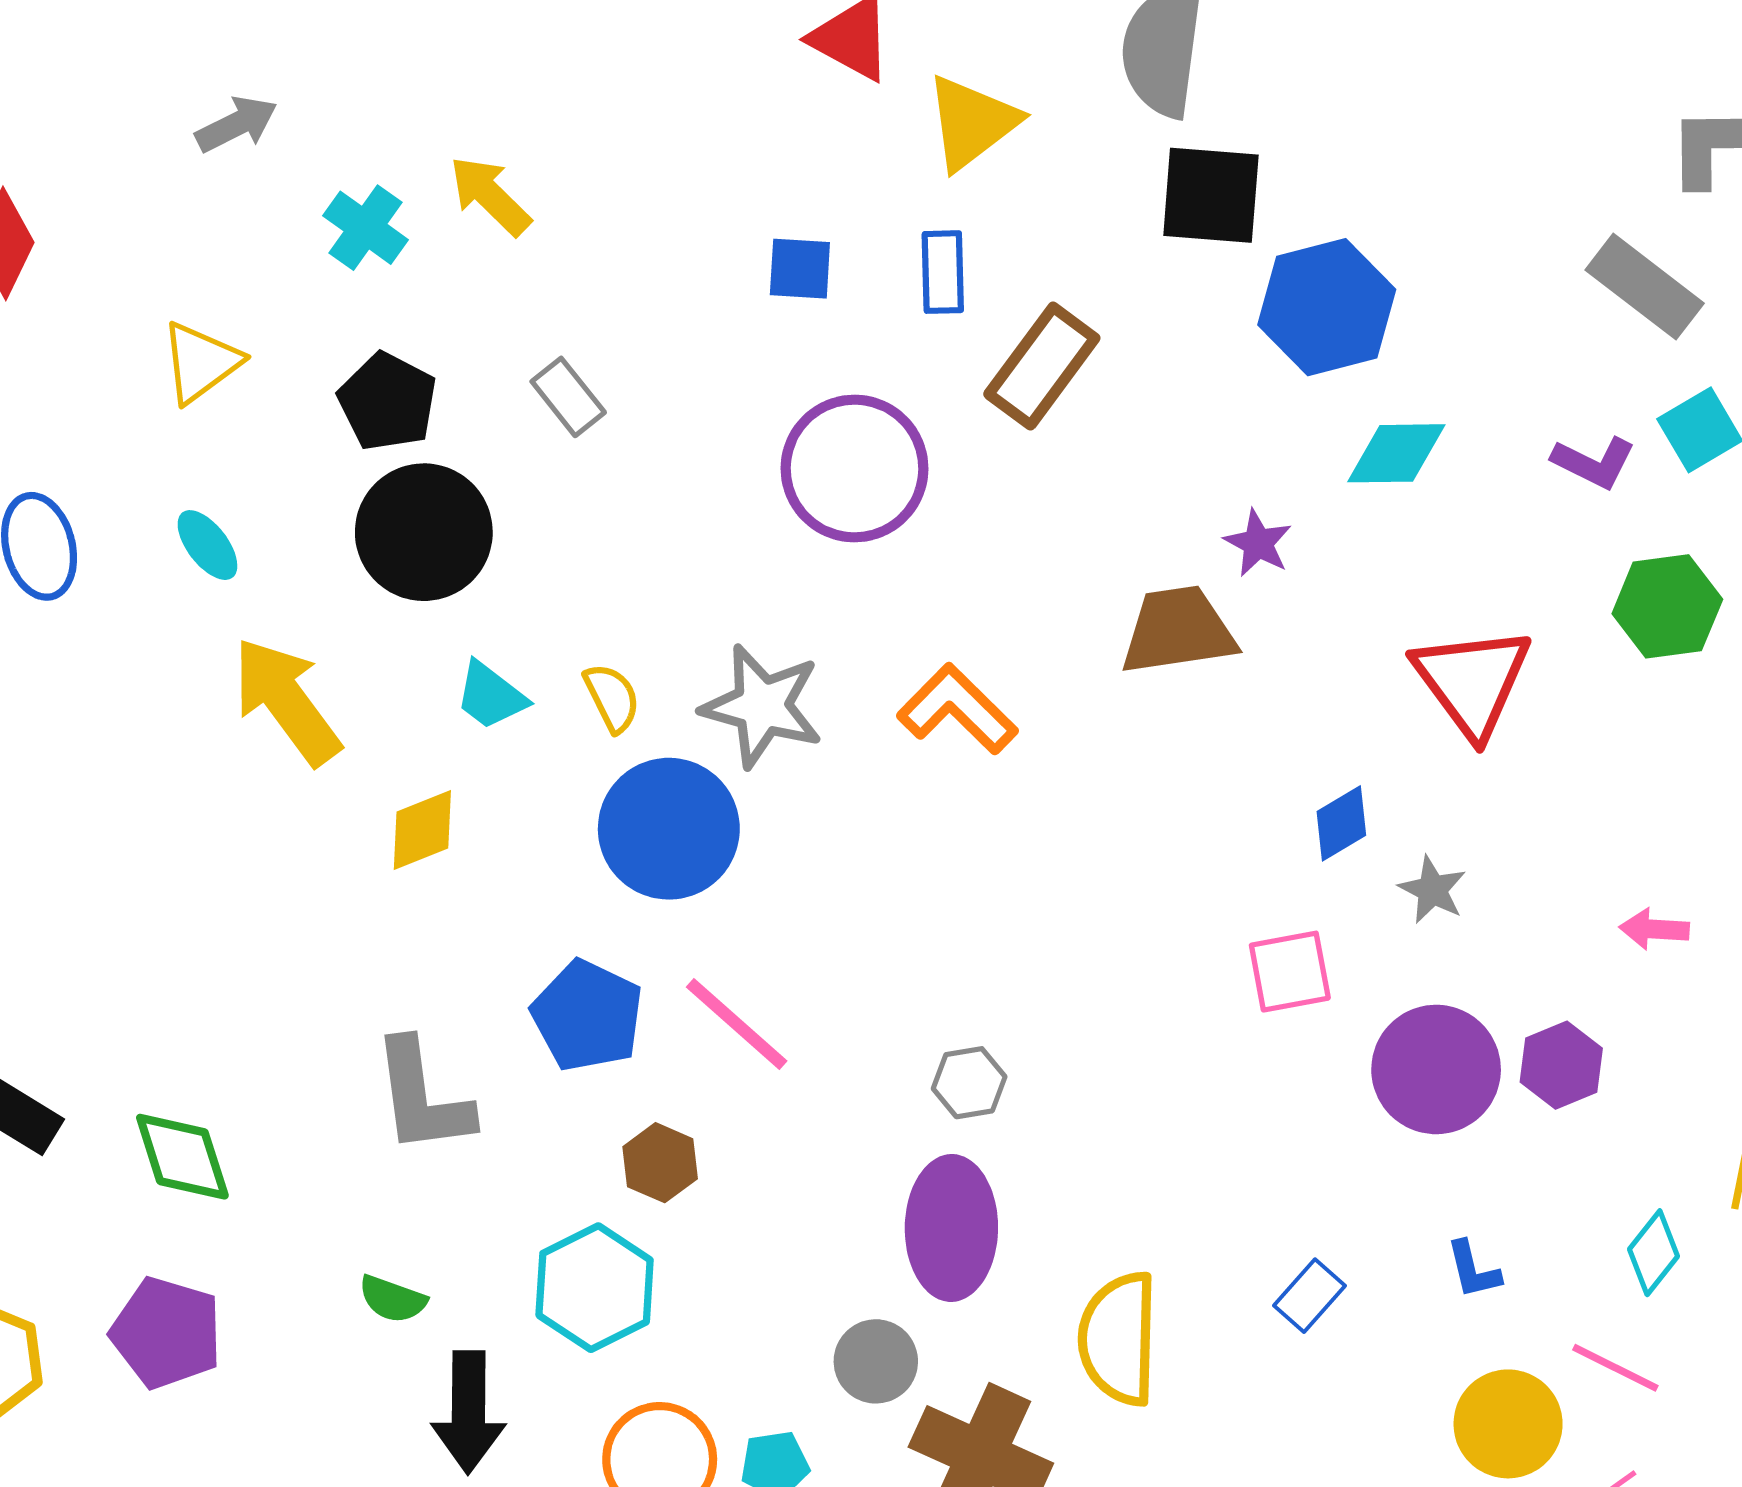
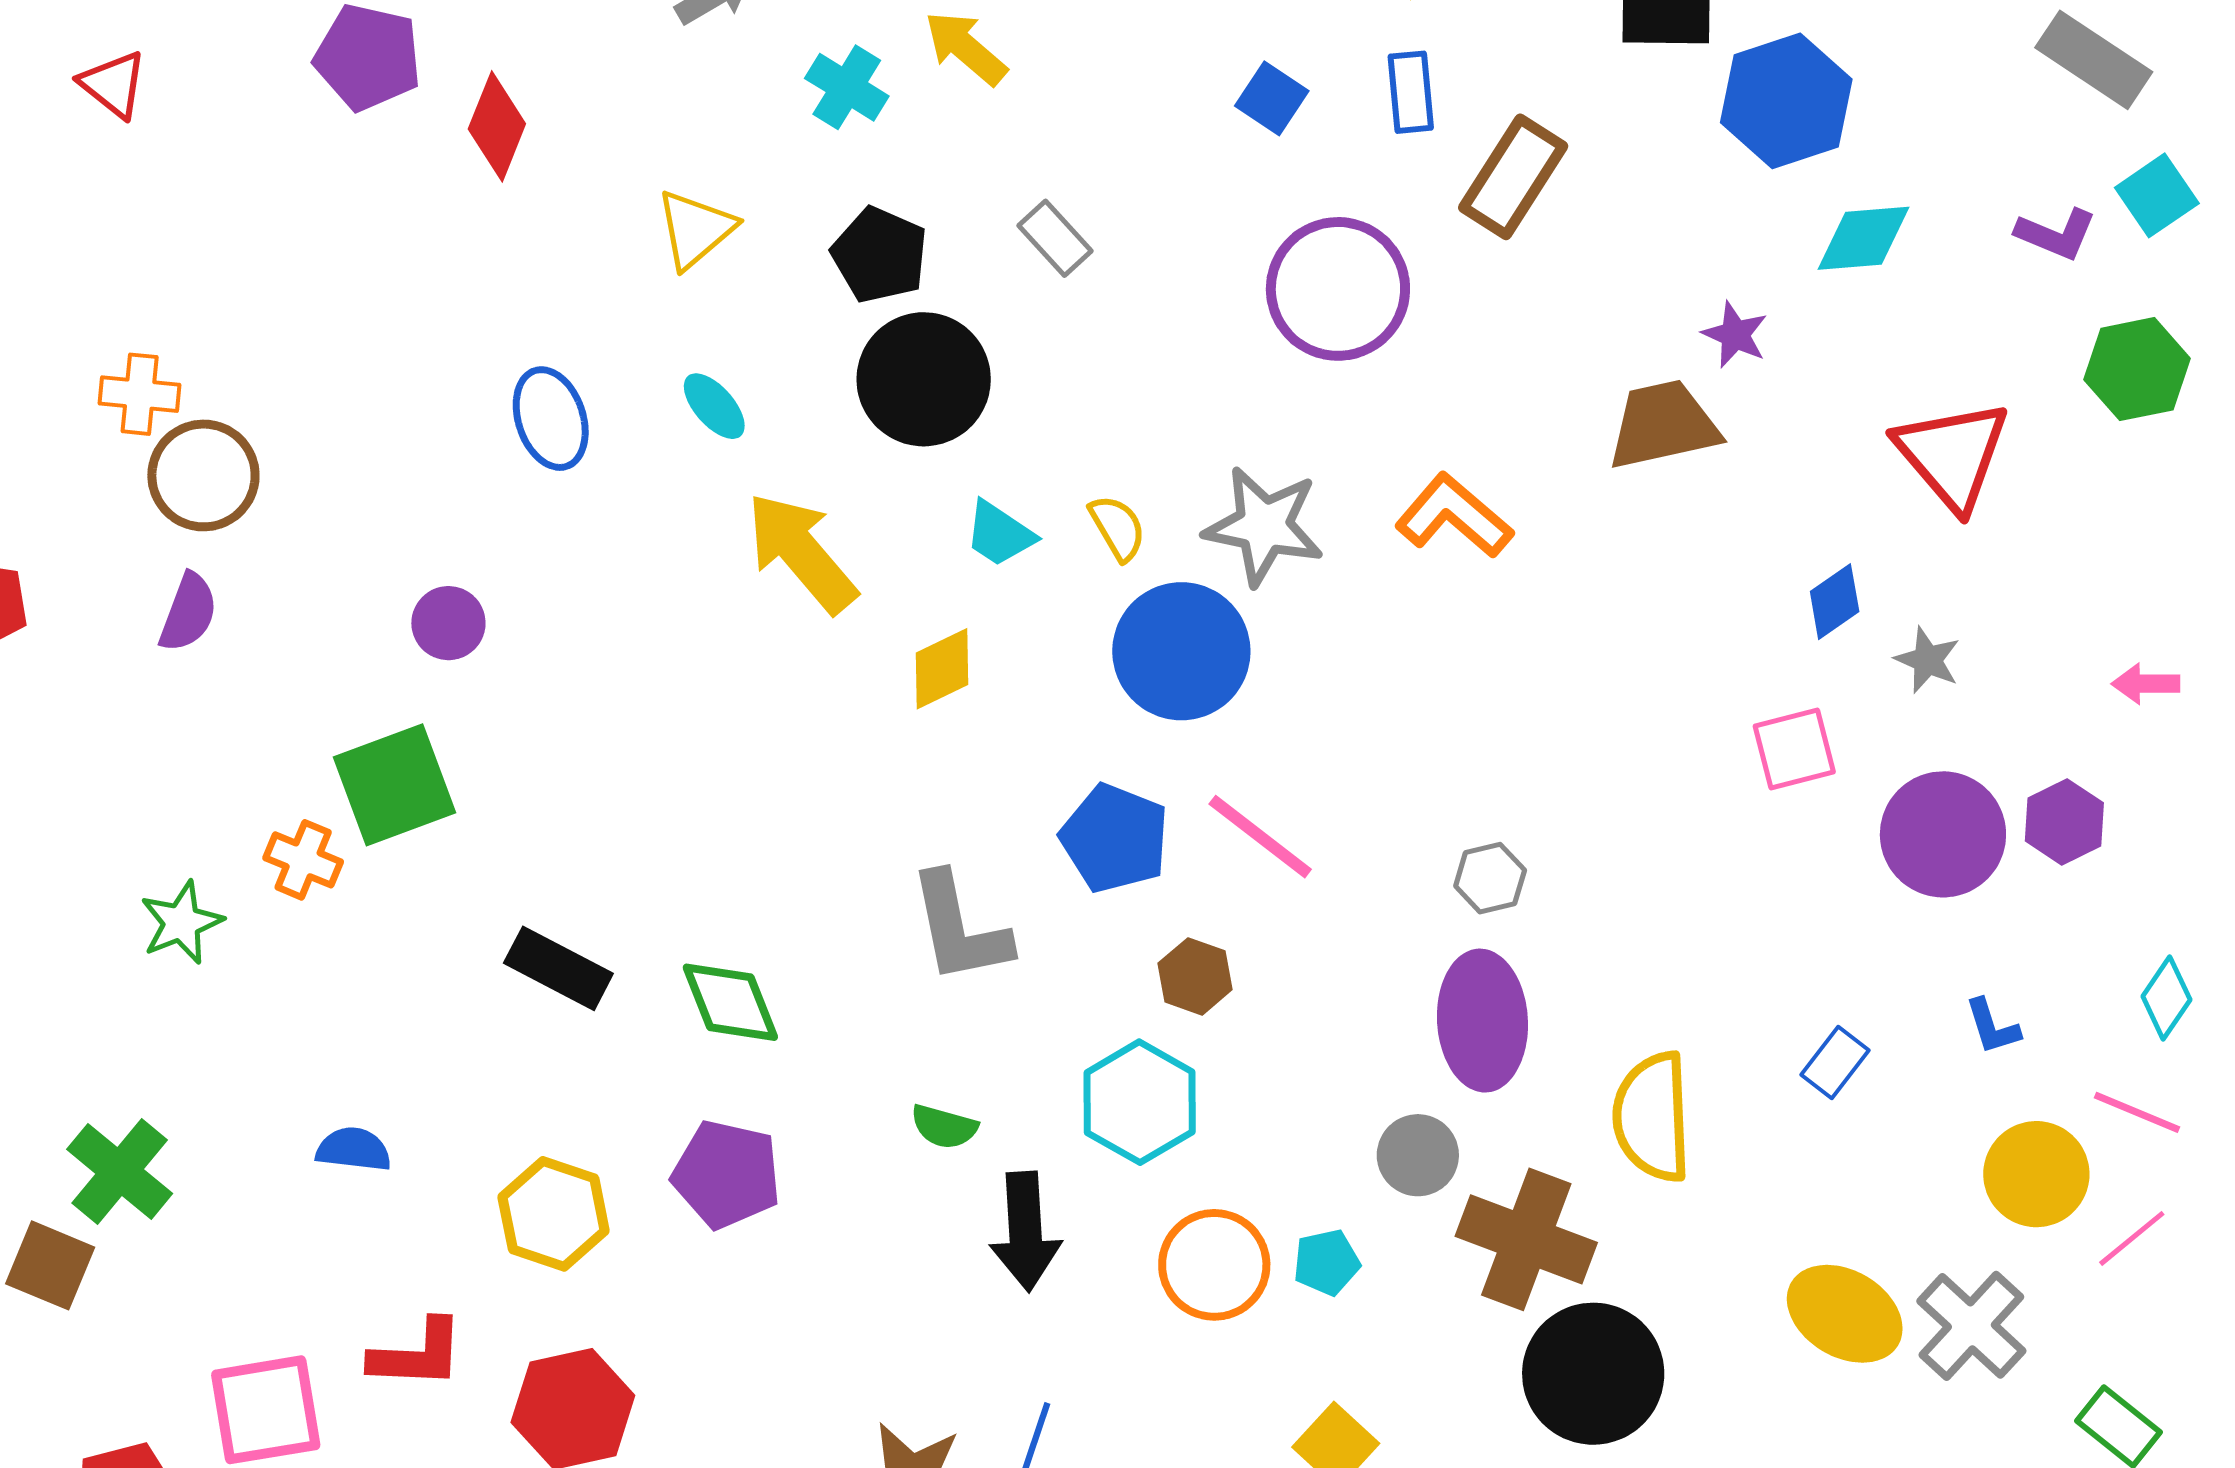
blue square: (800, 269) -> (1272, 98), turned 34

